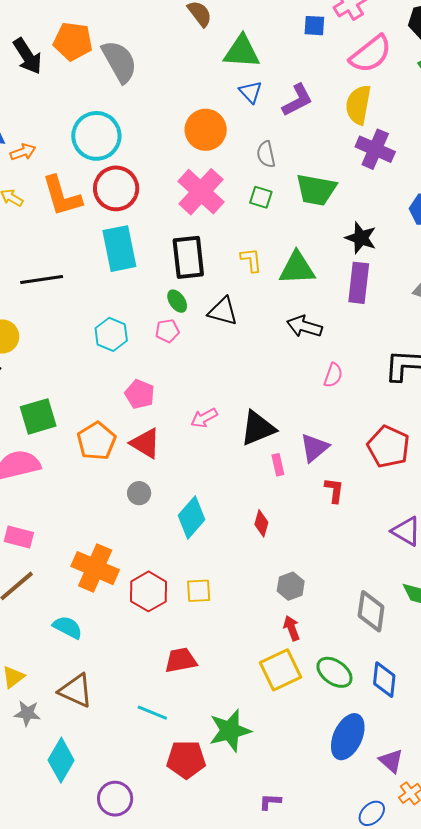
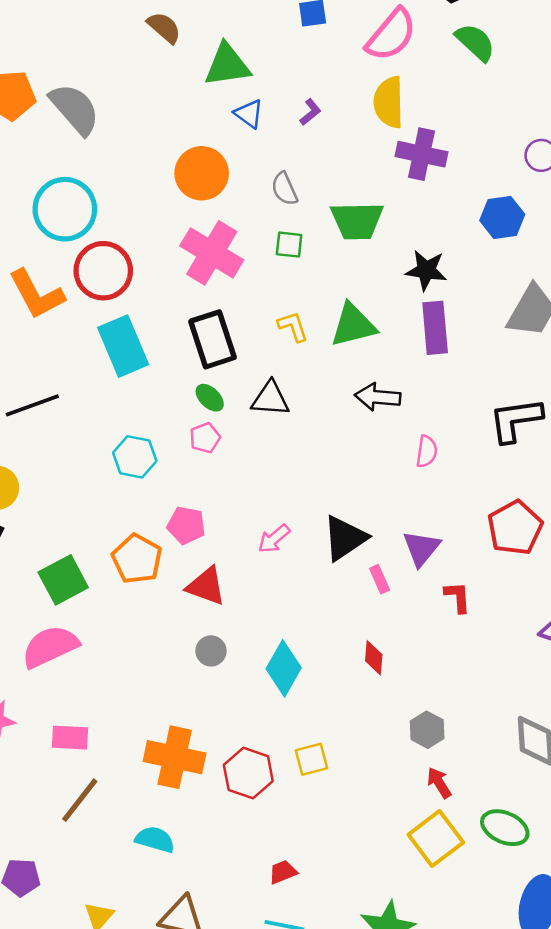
purple L-shape: (297, 100) -> (310, 112), size x0.6
orange pentagon: (96, 441) -> (137, 559), moved
red pentagon: (388, 447) -> (515, 528), turned 30
red trapezoid: (181, 660) -> (283, 872), moved, size x0.7

